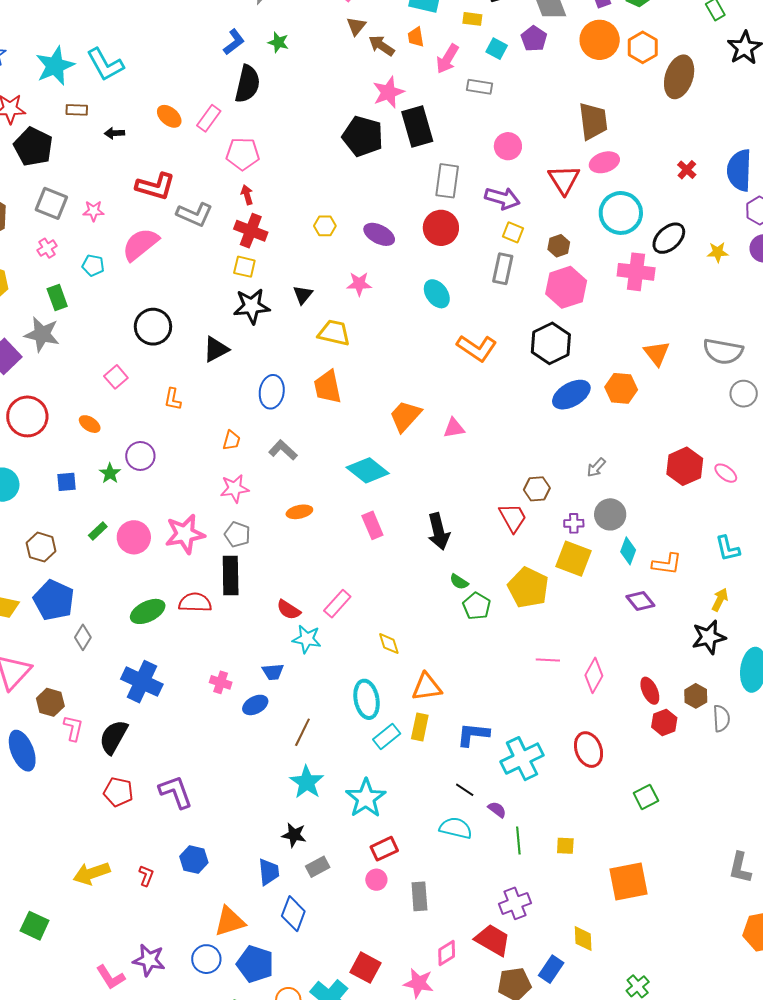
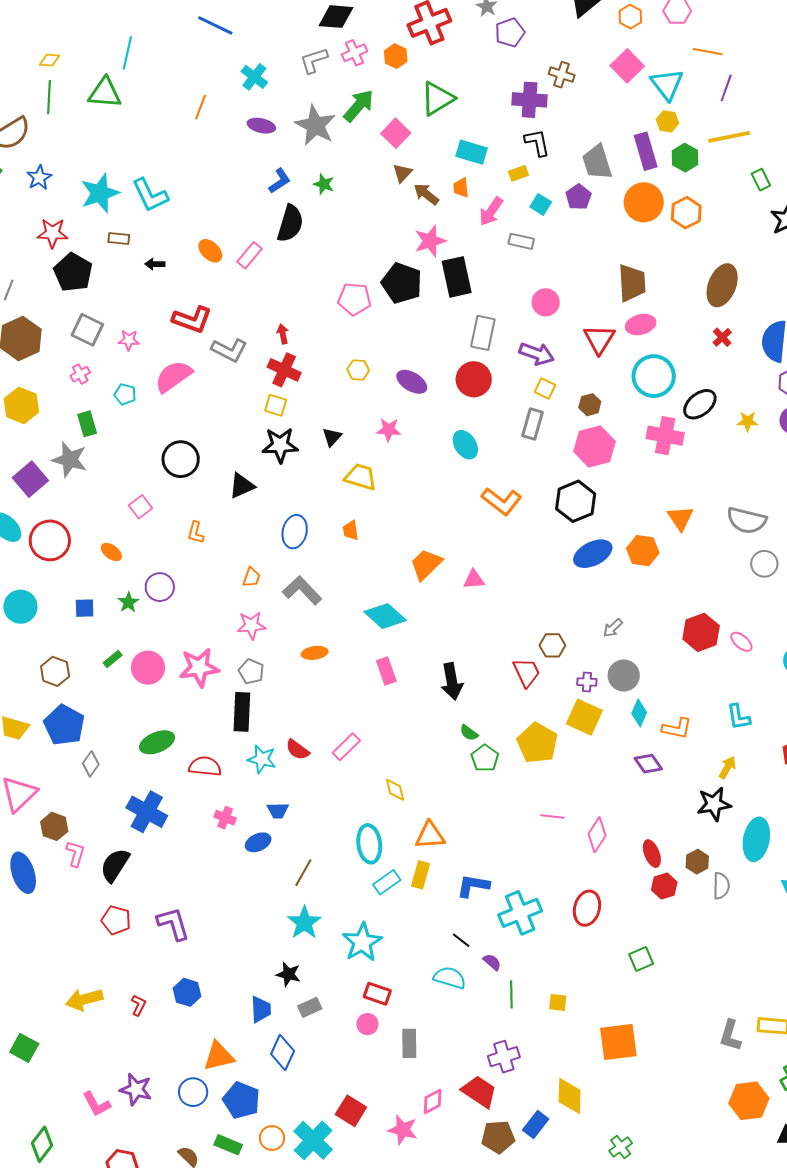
yellow rectangle: (472, 19) -> (518, 173), turned -30
brown ellipse: (679, 77) -> (722, 285), moved
pink pentagon: (243, 154) -> (354, 299), moved
orange trapezoid: (328, 387) -> (351, 530), size x0.6
gray L-shape: (283, 450) -> (302, 590), size x1.4
red semicircle: (195, 602) -> (205, 766), moved
cyan star: (307, 639) -> (262, 759), moved
red ellipse: (589, 750) -> (587, 908), turned 32
red rectangle: (384, 849) -> (377, 994), turned 40
yellow diamond: (583, 939) -> (570, 1096), size x1.4

